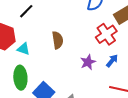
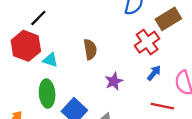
black line: (26, 11) -> (38, 18), moved
purple star: (88, 62) -> (114, 81), moved

